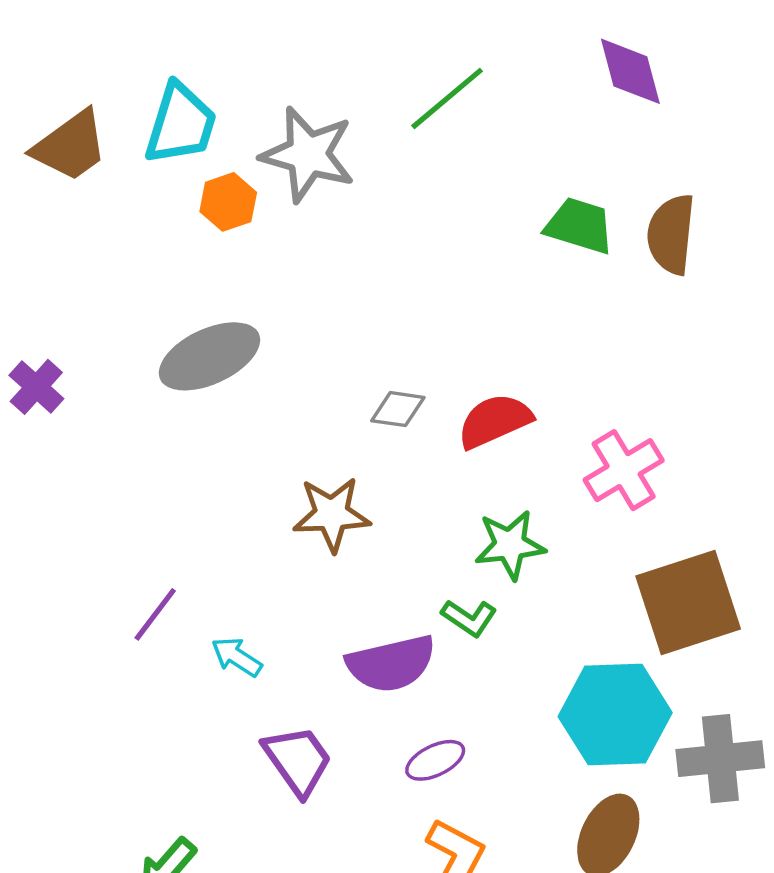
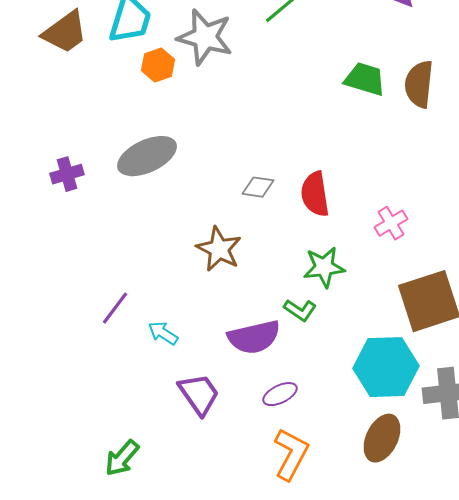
purple cross: (36, 387) -> (67, 174), moved, turned 32
red semicircle: (495, 421) -> (315, 194), turned -75
pink cross: (624, 470) -> (391, 223), size x0.7
brown star: (332, 514) -> (219, 249), turned 30

